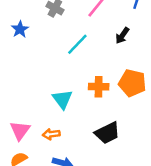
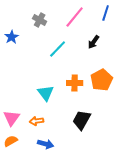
orange pentagon: (132, 83) -> (102, 80), turned 30
black trapezoid: (107, 133) -> (82, 120), turned 145

